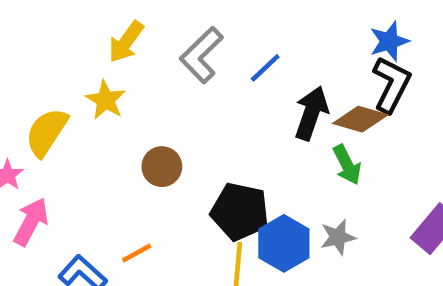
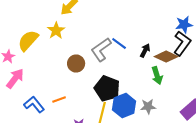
gray L-shape: (201, 55) -> (101, 50), moved
blue line: (265, 68) -> (119, 44), moved, turned 70
black arrow: (311, 113) -> (145, 50), size x0.6

